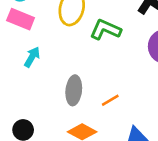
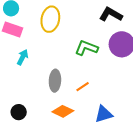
green L-shape: (105, 30) -> (86, 48), moved

